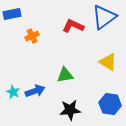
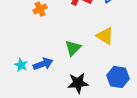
yellow triangle: (108, 62) -> (105, 36), moved
green triangle: (65, 75) -> (73, 48), turned -36

